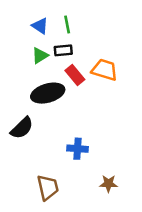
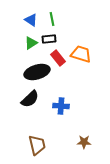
black semicircle: (22, 128) -> (30, 99), moved
blue cross: (77, 149) -> (61, 106), moved

